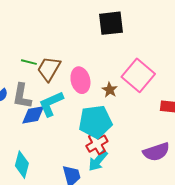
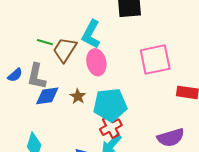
pink square: (138, 75) -> (155, 59), turned 36
brown star: (110, 90) -> (78, 96), moved
cyan L-shape: (51, 104) -> (91, 34), moved, turned -40

